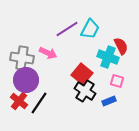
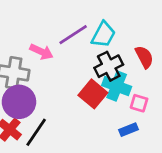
pink arrow: (48, 53) -> (41, 52), moved
cyan cross: (108, 57) -> (117, 86), moved
black cross: (85, 91) -> (109, 66), moved, turned 30

